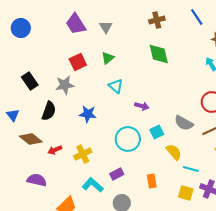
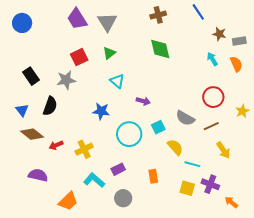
gray triangle: (106, 27) -> (107, 22), size x1.5
blue star: (88, 114) -> (101, 111), moved
blue triangle: (13, 115) -> (22, 110), moved

